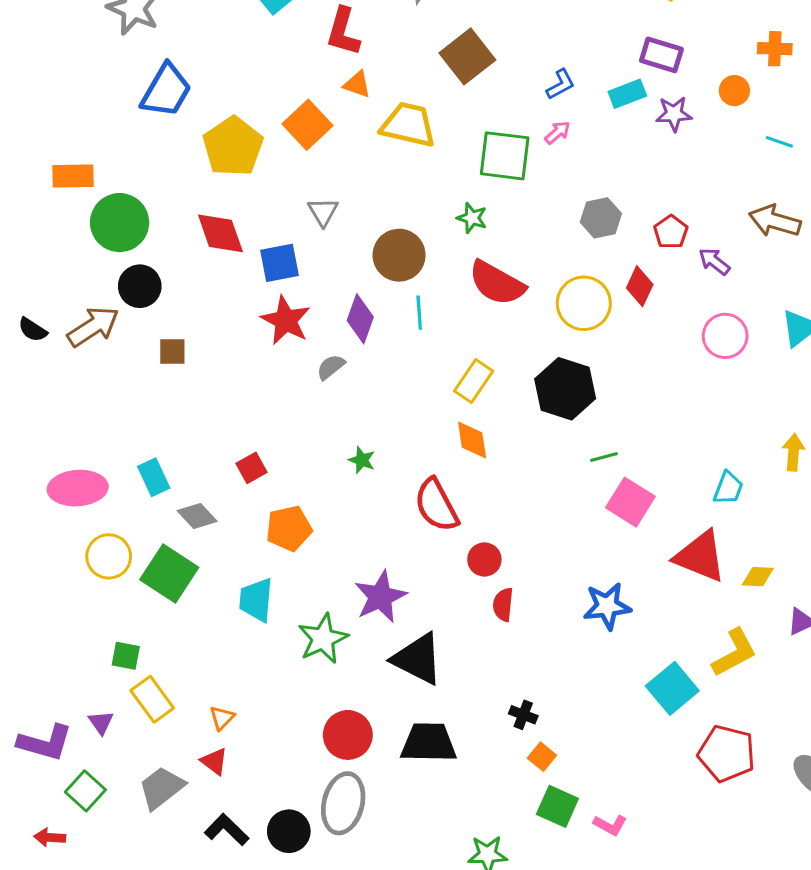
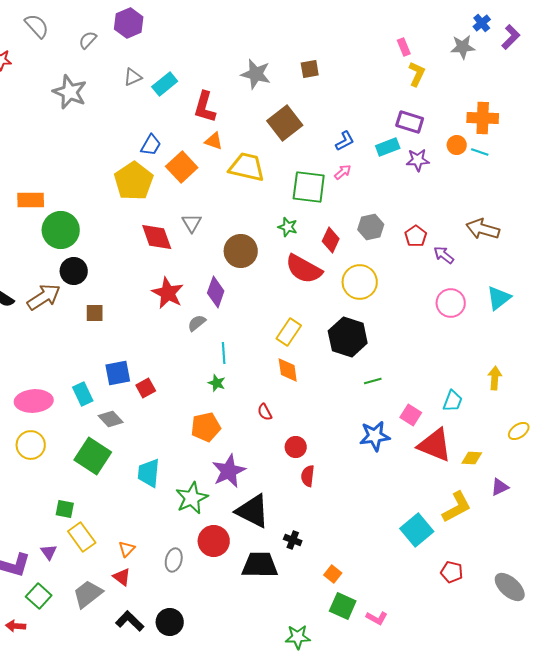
orange cross: (775, 49) -> (483, 118), size x1.4
blue trapezoid: (166, 91) -> (151, 145), moved, size x0.6
cyan line: (779, 142) -> (480, 152), moved
red diamond: (220, 233) -> (157, 237), moved
blue square: (279, 263) -> (118, 373), moved
red diamond: (640, 286) -> (331, 240), moved
cyan line: (419, 313) -> (224, 353), moved
pink square: (630, 502) -> (411, 415), moved, size x0.7
red semicircle: (436, 505) -> (265, 412), size x0.5
orange pentagon: (289, 528) -> (206, 427), moved
yellow circle: (109, 556) -> (31, 445), moved
blue star: (607, 606) -> (375, 436), moved
black cross: (523, 715) -> (293, 540), moved
red circle: (348, 735) -> (214, 541), moved
red pentagon: (727, 754) -> (452, 572), size x0.6
gray ellipse: (343, 803) -> (174, 560), moved, size x0.6

